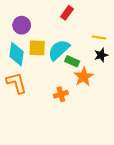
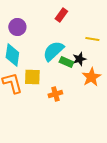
yellow square: (37, 48) -> (32, 77), moved
black star: (101, 55) -> (79, 59), moved
orange star: (84, 77) -> (91, 77), moved

